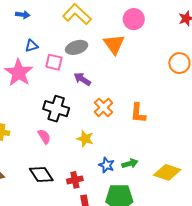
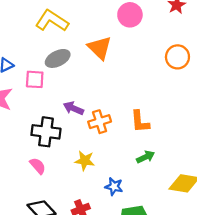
pink circle: (134, 19) -> (130, 15), moved
purple arrow: (82, 79) -> (73, 108), moved
orange cross: (103, 107) -> (100, 122), turned 36
green arrow: (130, 163) -> (146, 157), moved

